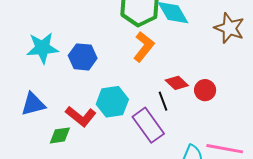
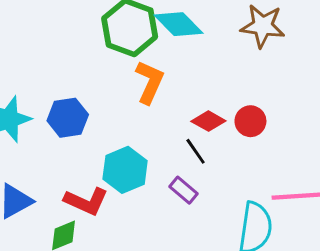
purple rectangle: (148, 125) -> (184, 190), size x0.6

